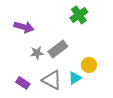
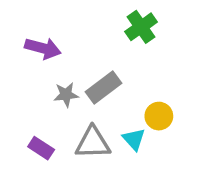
cyan triangle: (75, 78) -> (134, 139), turned -40
gray triangle: (52, 80) -> (93, 143), turned -30

